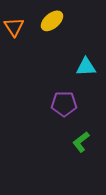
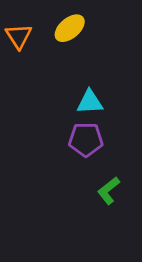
cyan triangle: (86, 67) -> (90, 102), moved

